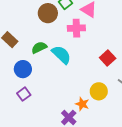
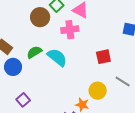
red square: (108, 58) -> (103, 57), turned 35
blue circle: (23, 69) -> (13, 67), moved

